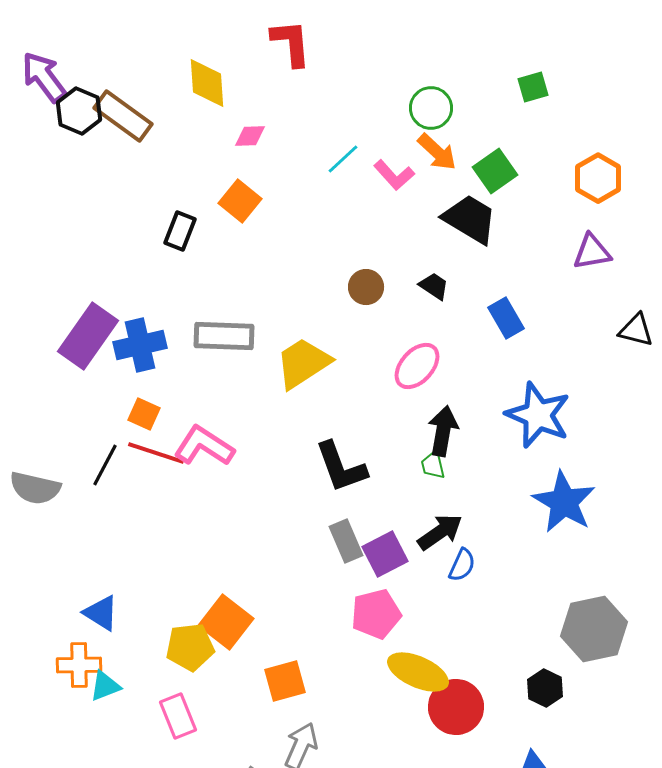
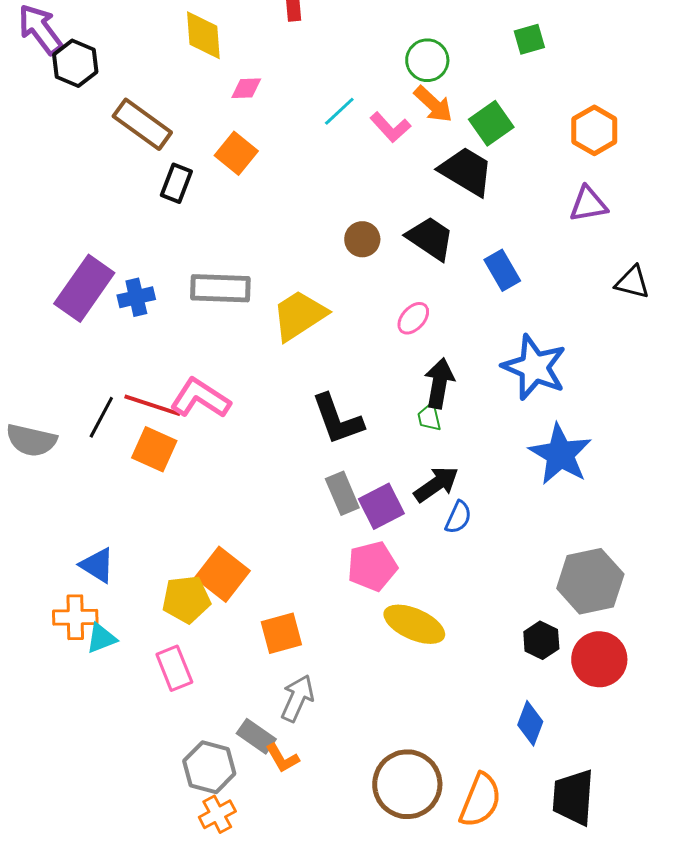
brown rectangle: (123, 116) -> (142, 124), moved
black trapezoid: (434, 286) -> (430, 238), size x1.6
blue cross: (140, 345) -> (136, 297), size x0.7
pink ellipse: (417, 366) -> (413, 318), size x0.7
orange square: (144, 414) -> (154, 449), moved, size x1.4
red circle: (456, 707) -> (599, 659), moved

